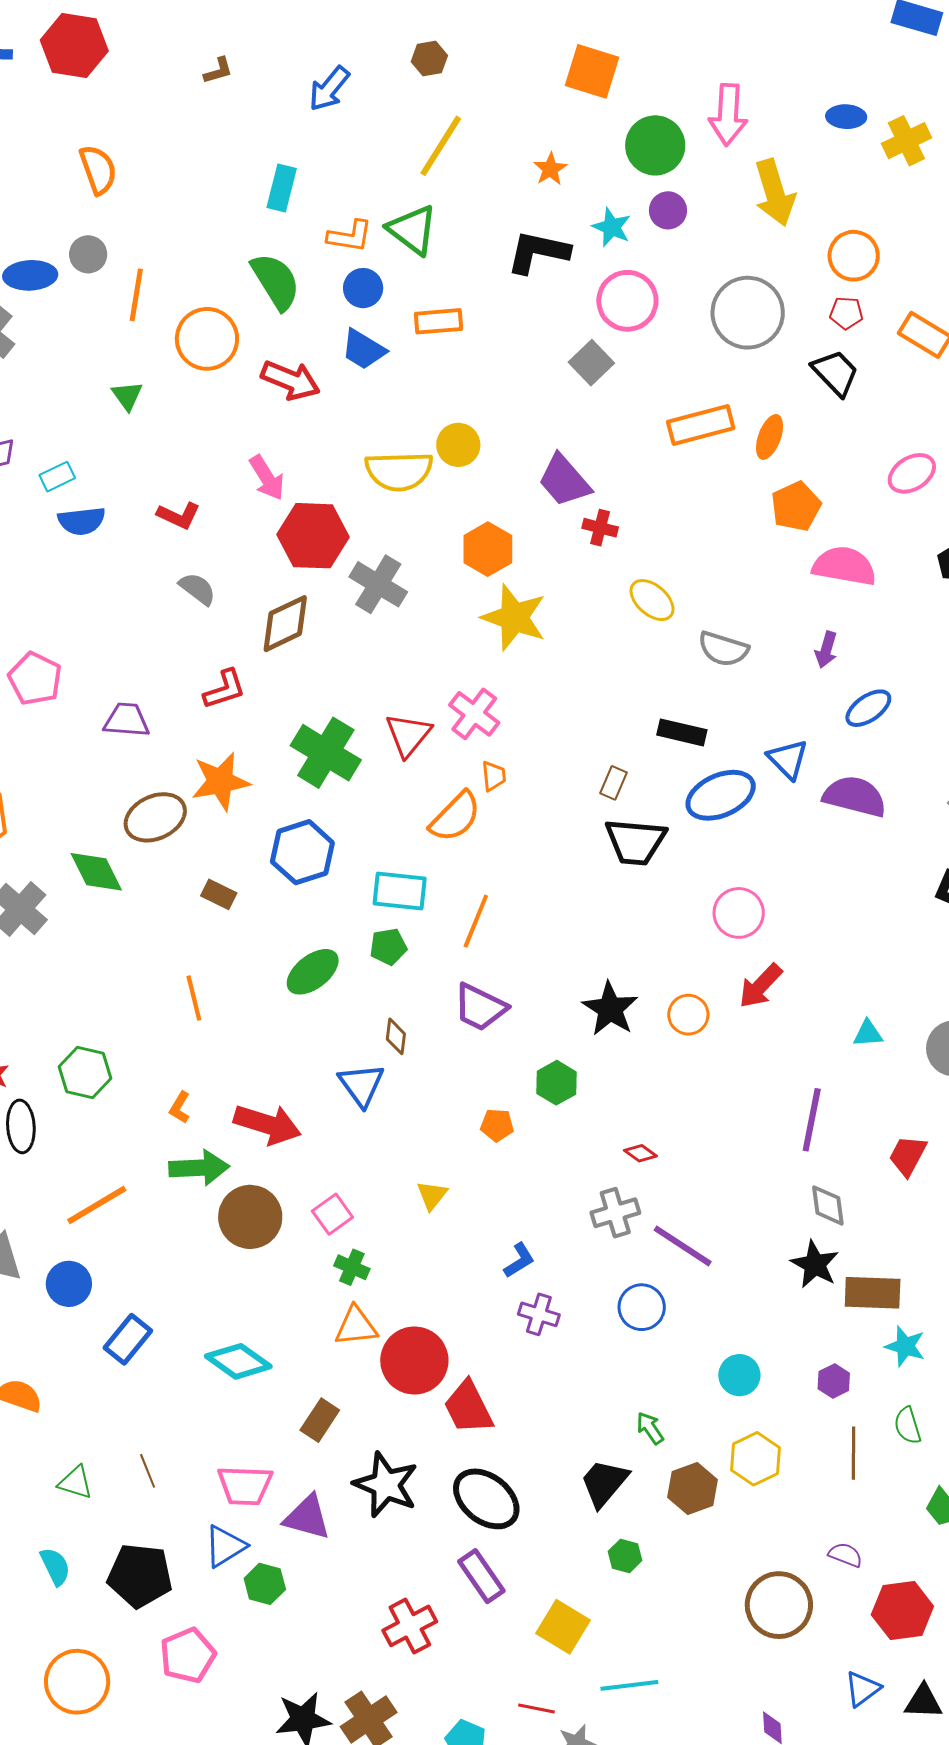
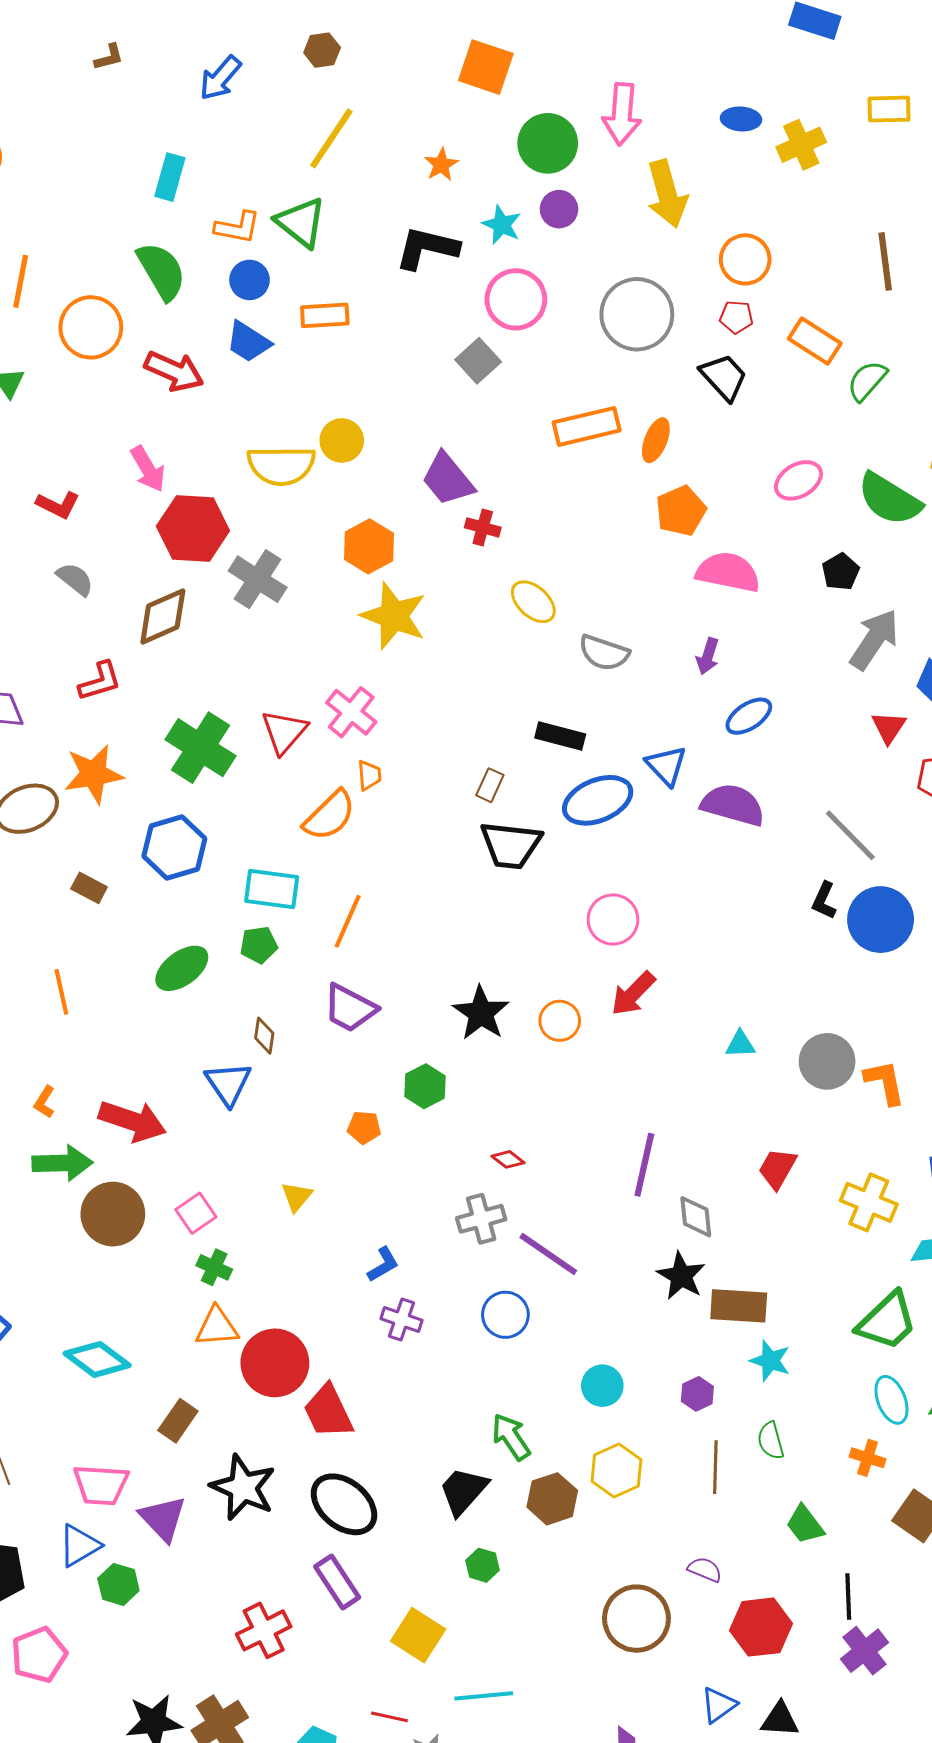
purple line: (812, 1120) -> (644, 1165), moved
green arrow: (650, 1428) -> (511, 1437), size x1.4
purple triangle: (307, 1517) -> (163, 1518), turned 30

